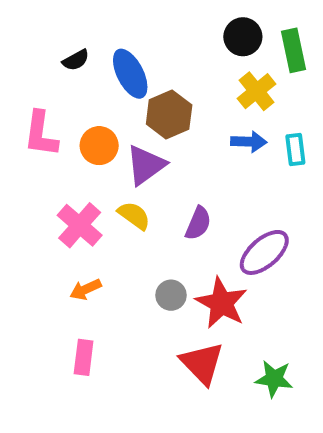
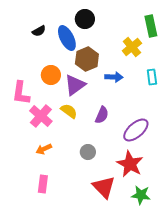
black circle: (243, 37) -> (85, 19), moved
pink L-shape: (41, 134) -> (21, 93), moved
blue arrow: (249, 142) -> (114, 77), moved
red star: (222, 303) -> (130, 164), moved

